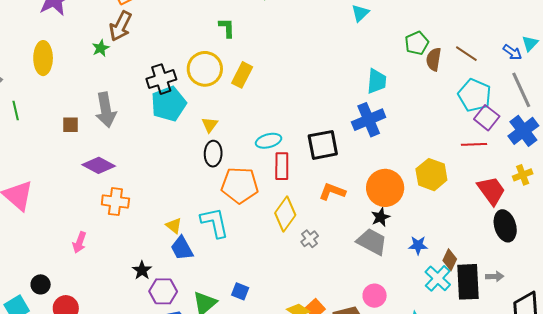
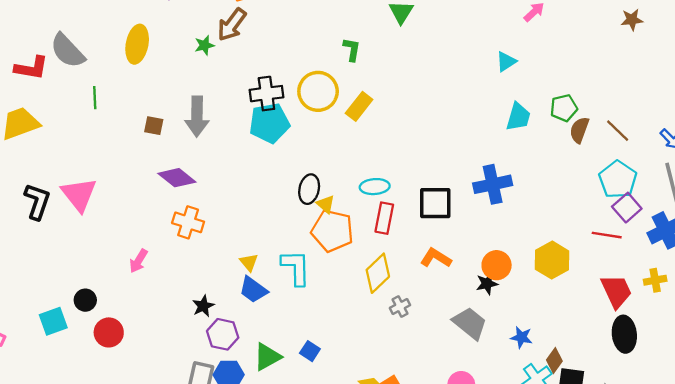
cyan trapezoid: (377, 81) -> (518, 117), moved
yellow triangle: (210, 125) -> (326, 204), moved, turned -36
orange circle: (385, 188) -> (497, 265), size x0.7
black star: (381, 217) -> (487, 284), moved
blue trapezoid: (182, 248) -> (253, 290), turned -36

